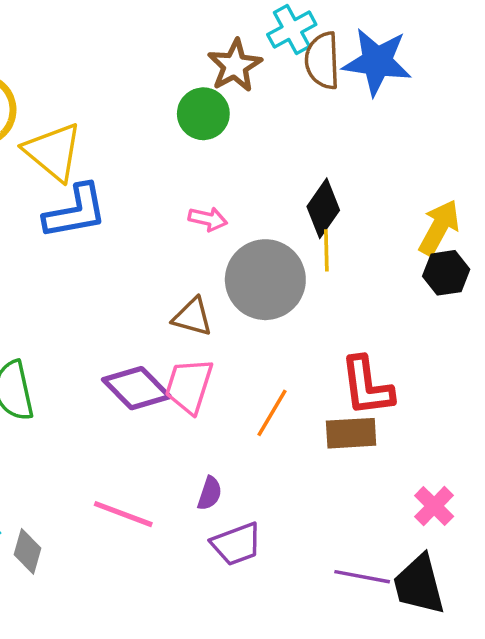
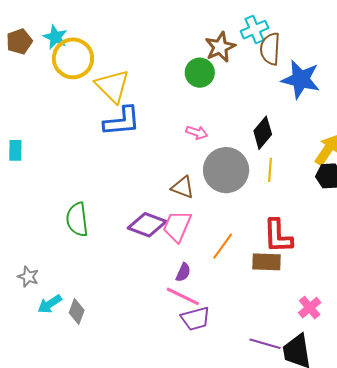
blue star: (377, 62) -> (301, 79), moved
yellow line: (326, 250) -> (270, 170), moved
purple diamond: (136, 388) -> (147, 225), turned -30
purple semicircle: (210, 493) -> (183, 272), moved
pink line: (123, 514) -> (183, 296), moved

